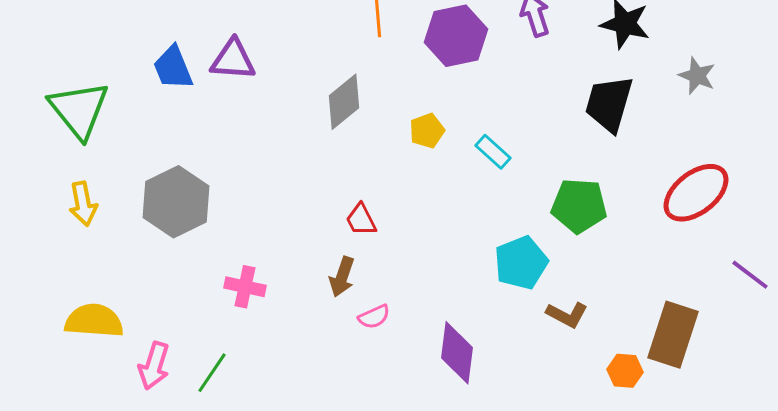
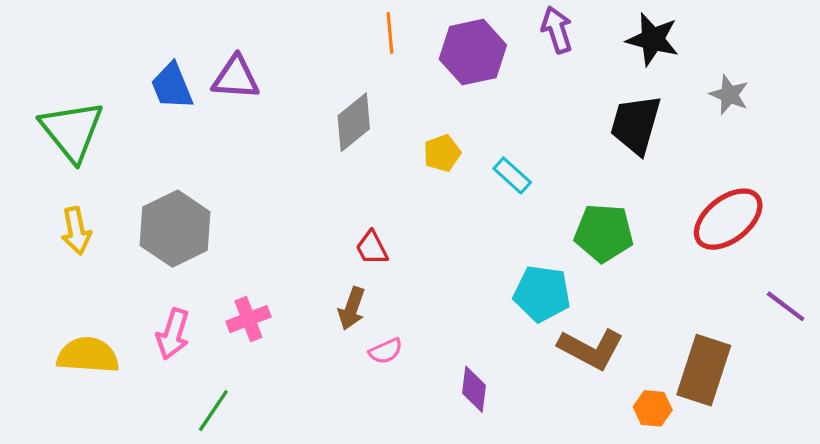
cyan pentagon: (521, 263) -> (542, 294), turned 30
pink cross: (245, 287) -> (248, 319), turned -33
brown L-shape: (567, 315) -> (591, 349), size x1.5
purple diamond: (457, 353) -> (474, 389), size x0.7
pink arrow: (154, 366) -> (173, 334), moved

